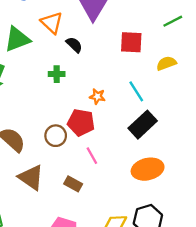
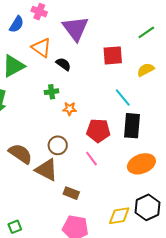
orange star: (97, 96) -> (70, 109), moved
red pentagon: (81, 122) -> (98, 131), moved
black rectangle: (143, 125) -> (132, 126), turned -35
brown triangle: (31, 178) -> (46, 170), moved
brown rectangle: (73, 184) -> (71, 193), moved

